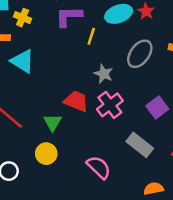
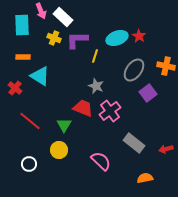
yellow cross: (23, 18) -> (54, 38), moved
gray star: (104, 74) -> (96, 86), moved
purple square: (157, 107) -> (148, 93), moved

